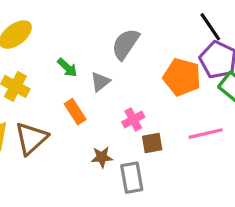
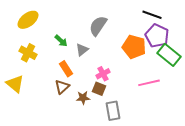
black line: (210, 27) -> (152, 15), turned -36
brown triangle: (31, 138) -> (62, 87), moved, size x0.7
brown square: (152, 143) -> (99, 89), moved, turned 32
gray rectangle: (132, 178) -> (113, 111), moved

